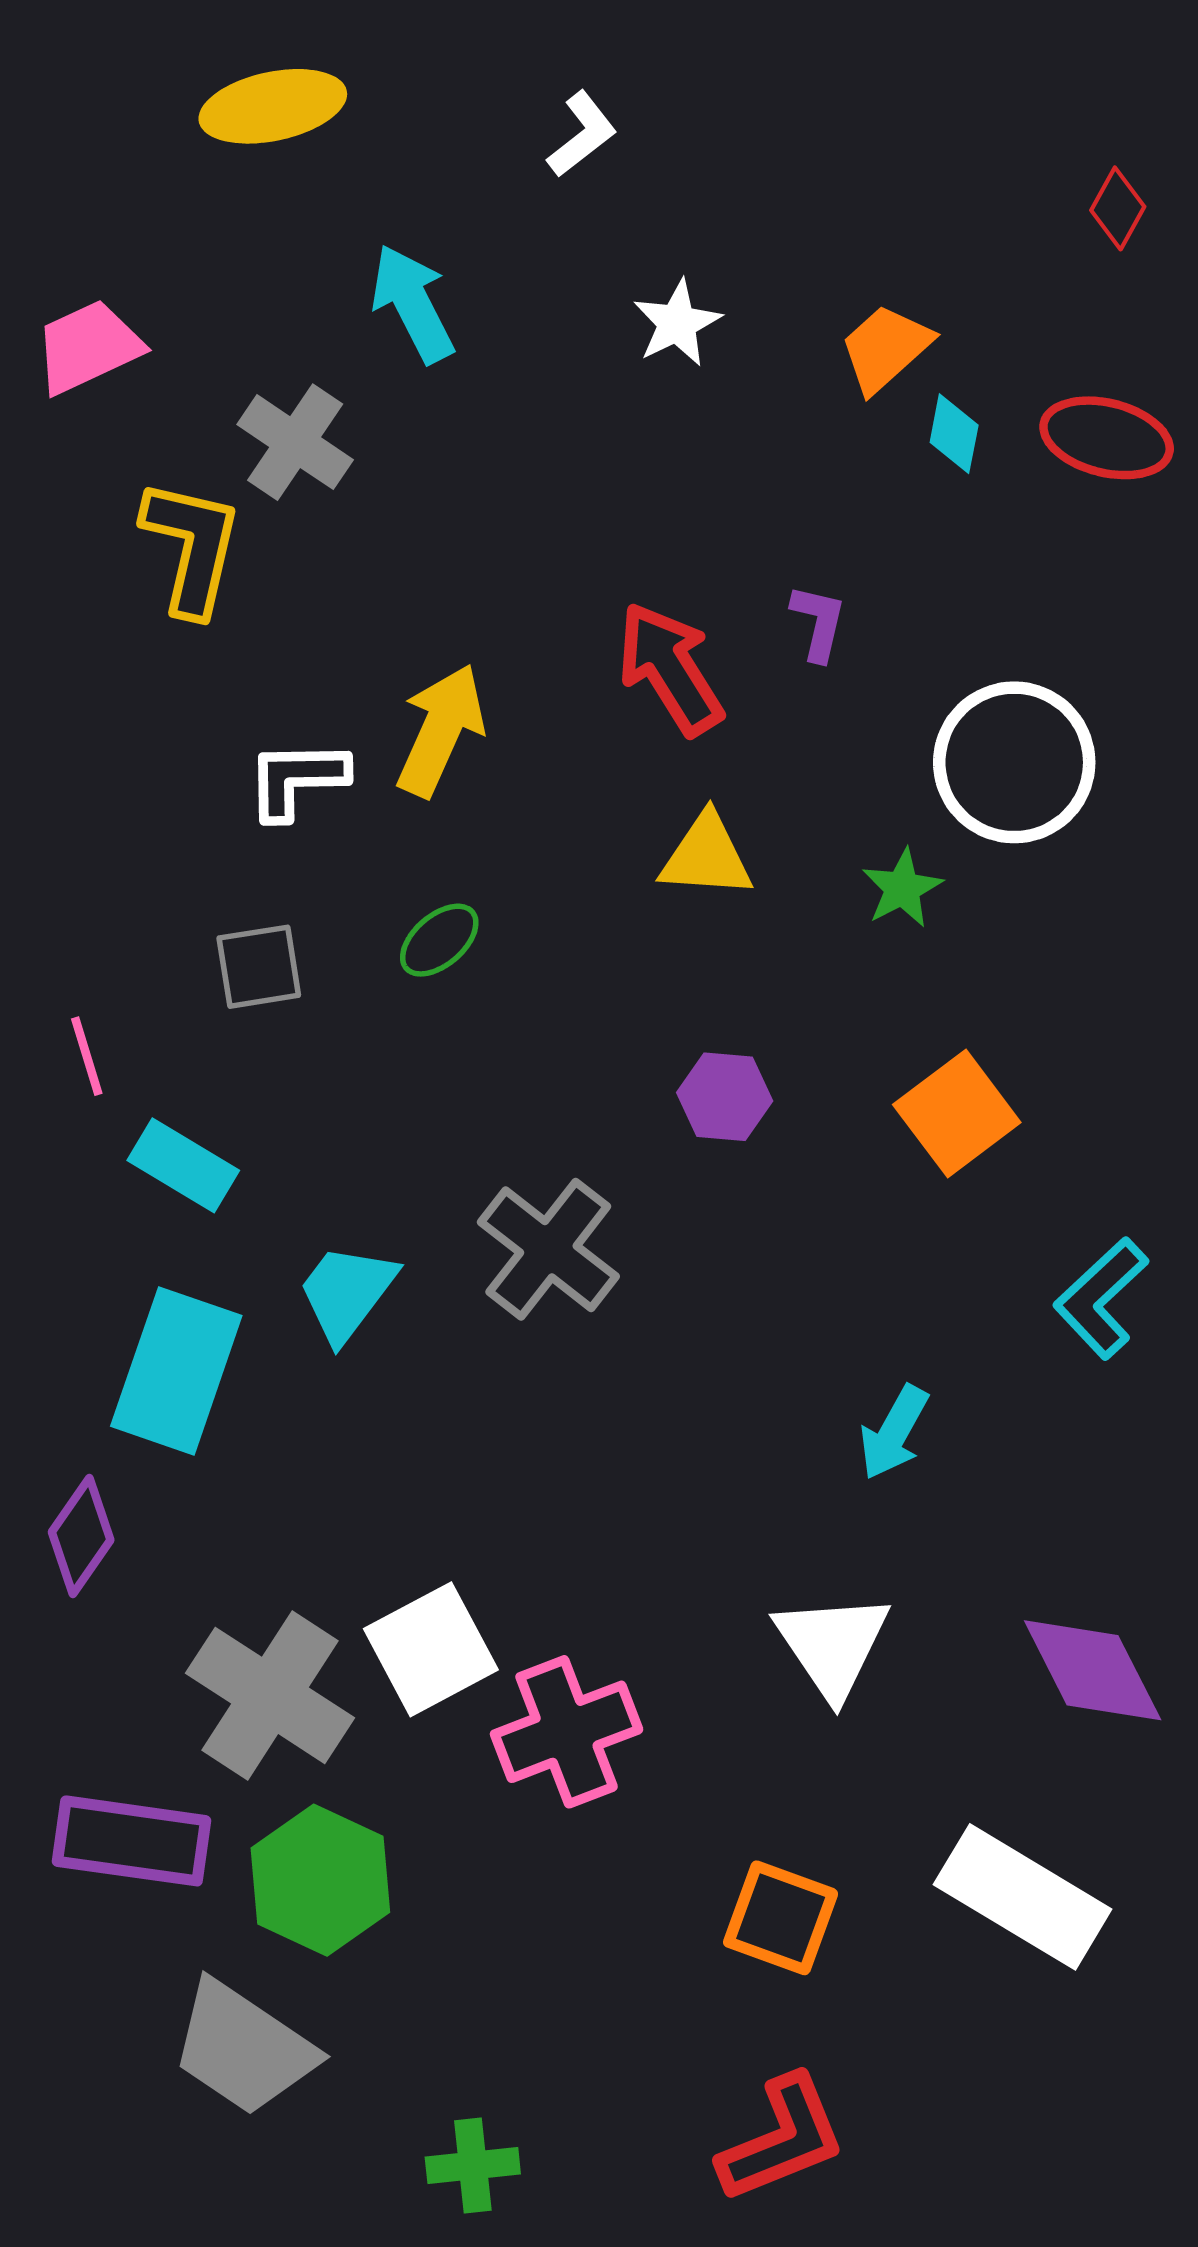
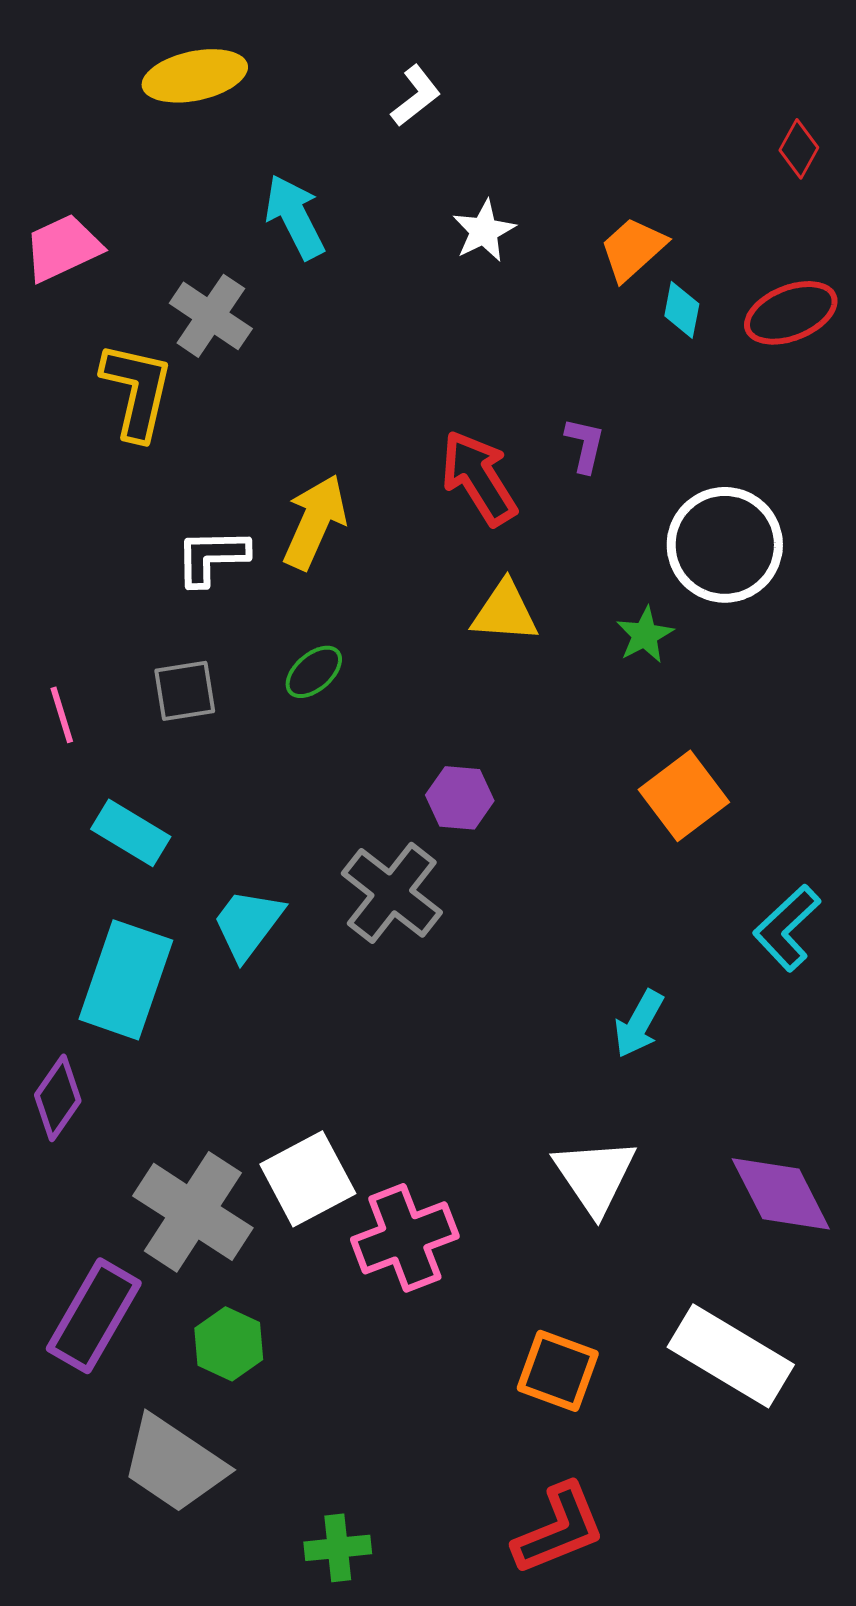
red ellipse: (1107, 438) -> (791, 313), turned -36
pink line: (87, 1056) -> (62, 715), moved
purple hexagon: (725, 1097) -> (460, 798), moved
purple rectangle: (132, 1841) -> (94, 1316), turned -68
green hexagon: (320, 1880) -> (229, 1344), size x0.7

